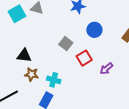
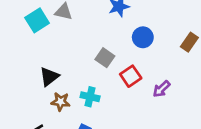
black triangle: (24, 56) -> (49, 77), turned -42
cyan cross: (54, 80) -> (90, 97), moved

